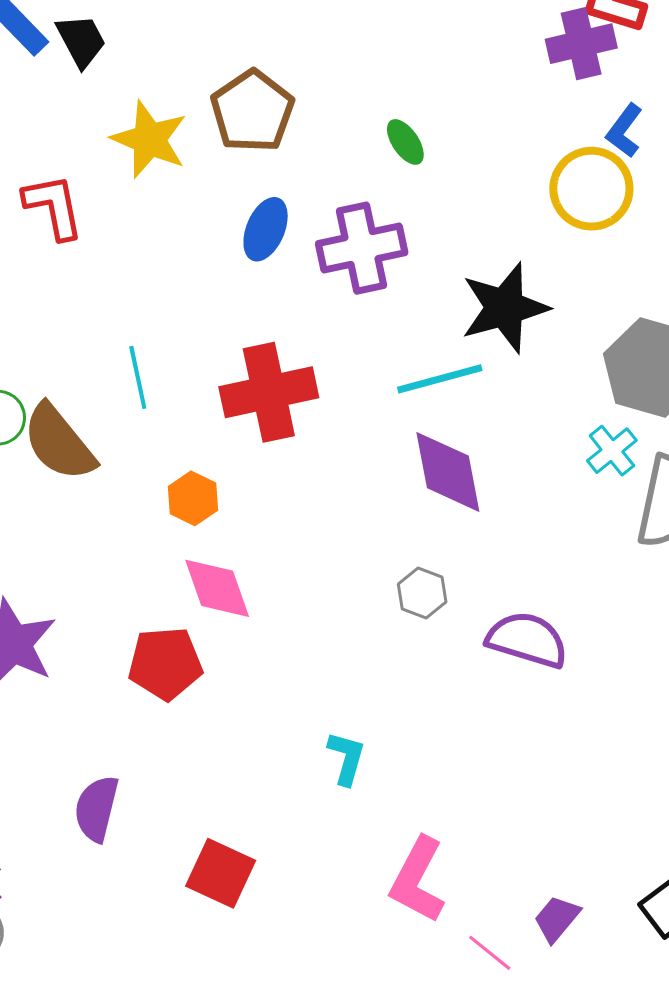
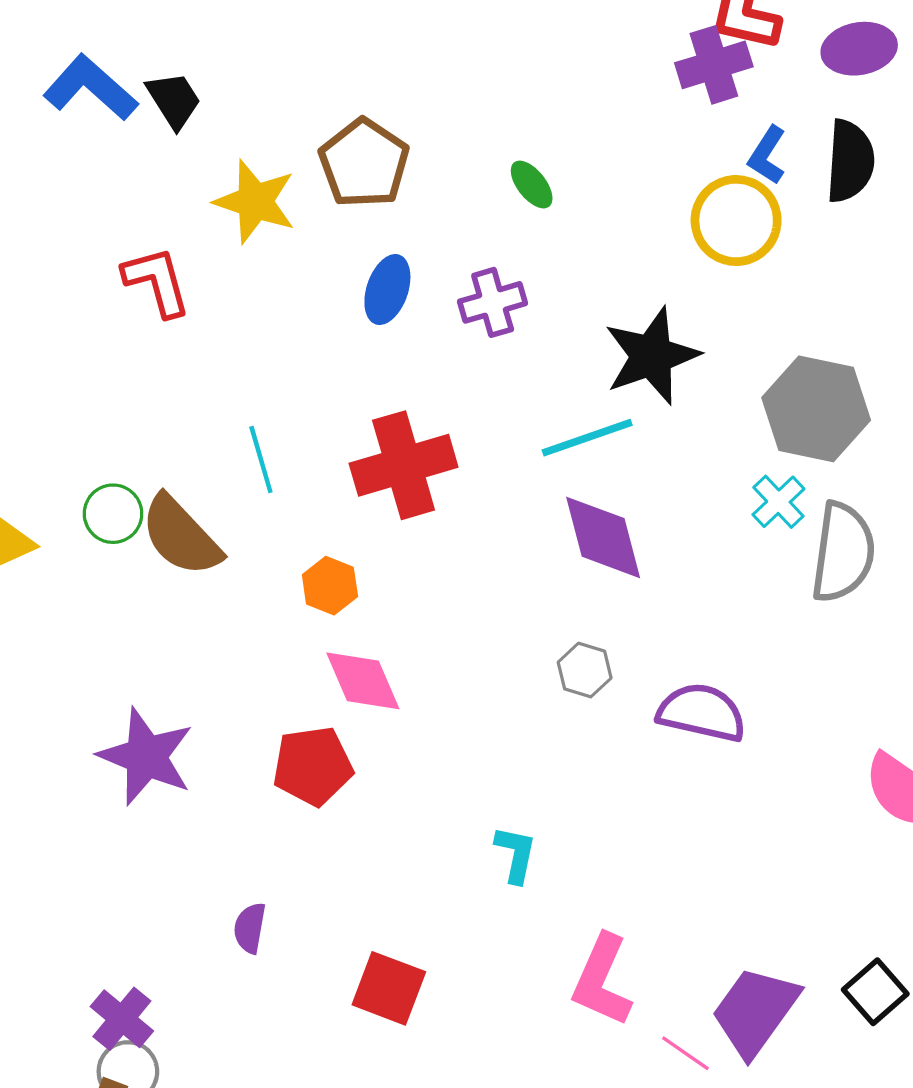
purple cross: (362, 248) -> (493, 302), size x0.7
purple semicircle: (97, 809) -> (250, 928), size x0.7
purple trapezoid: (557, 919) -> (755, 1011), size x1.8

